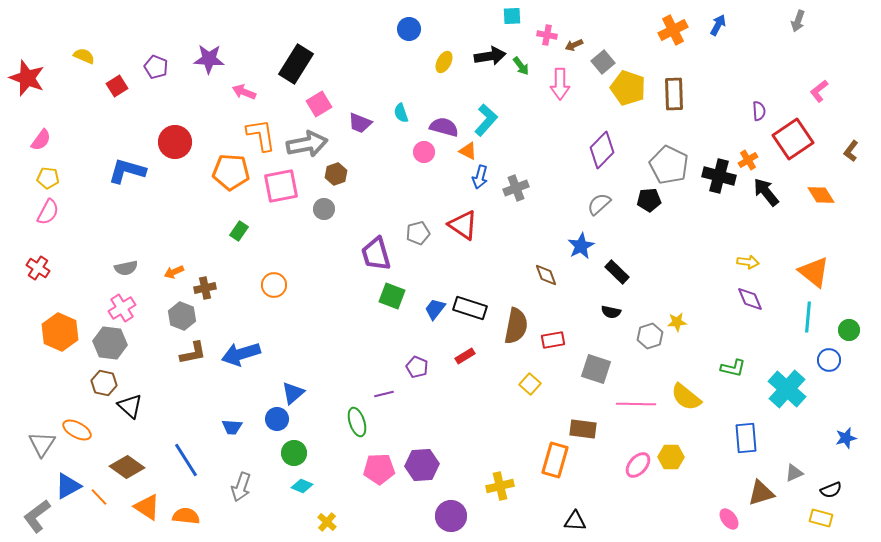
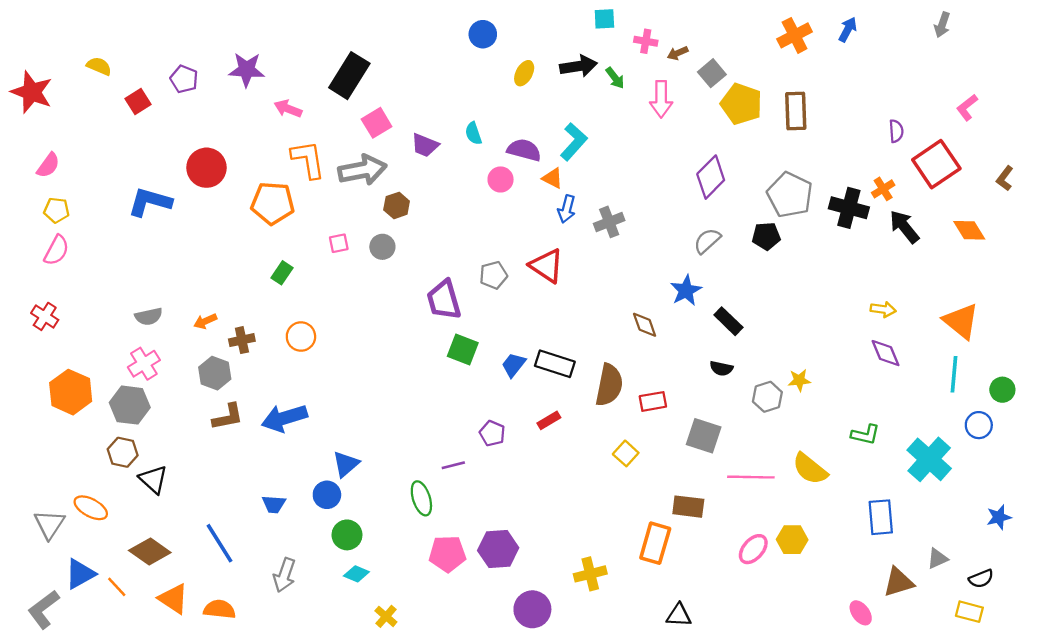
pink square: (281, 186) -> (339, 243), moved, size x0.5
orange circle: (274, 285) -> (301, 337), moved

